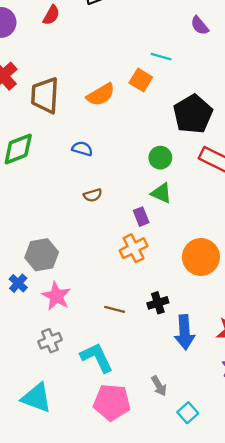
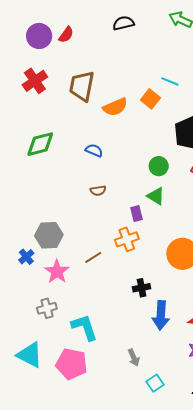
red semicircle: (51, 15) -> (66, 35), moved
brown trapezoid: (45, 95) -> (82, 86), moved
brown line: (115, 309) -> (93, 257), moved, turned -54
pink pentagon: (112, 402) -> (72, 364), moved

